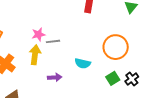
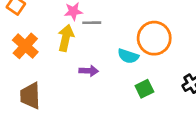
orange circle: (116, 47) -> (154, 38), moved
green square: (113, 78) -> (144, 89), moved

